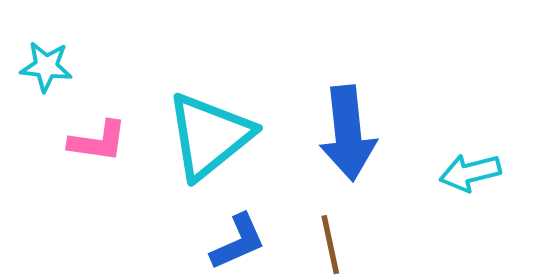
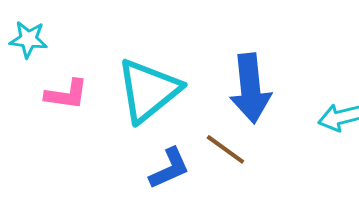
brown line: (330, 245) -> (225, 149), moved, turned -42

